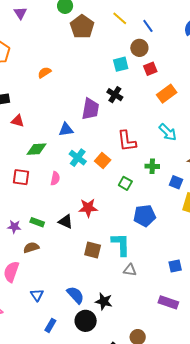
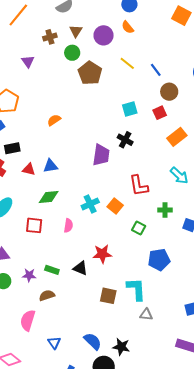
brown circle: (139, 48) -> (169, 92), moved
blue triangle: (66, 129) -> (50, 166), moved
cyan cross: (78, 158) -> (90, 204), turned 30

